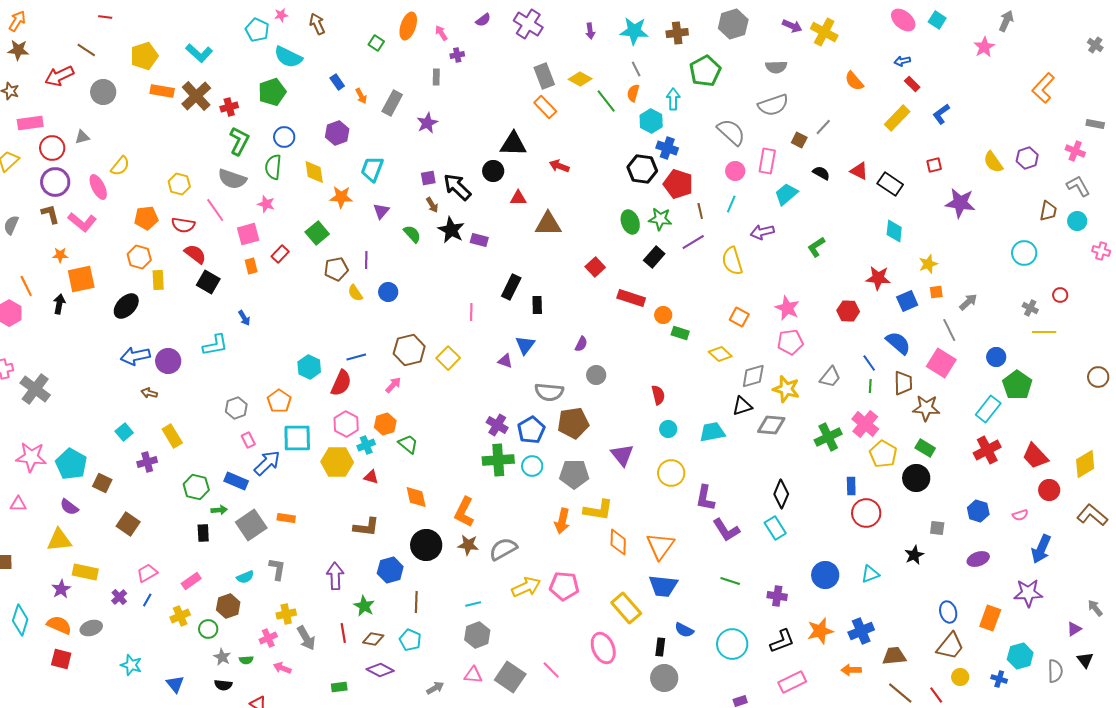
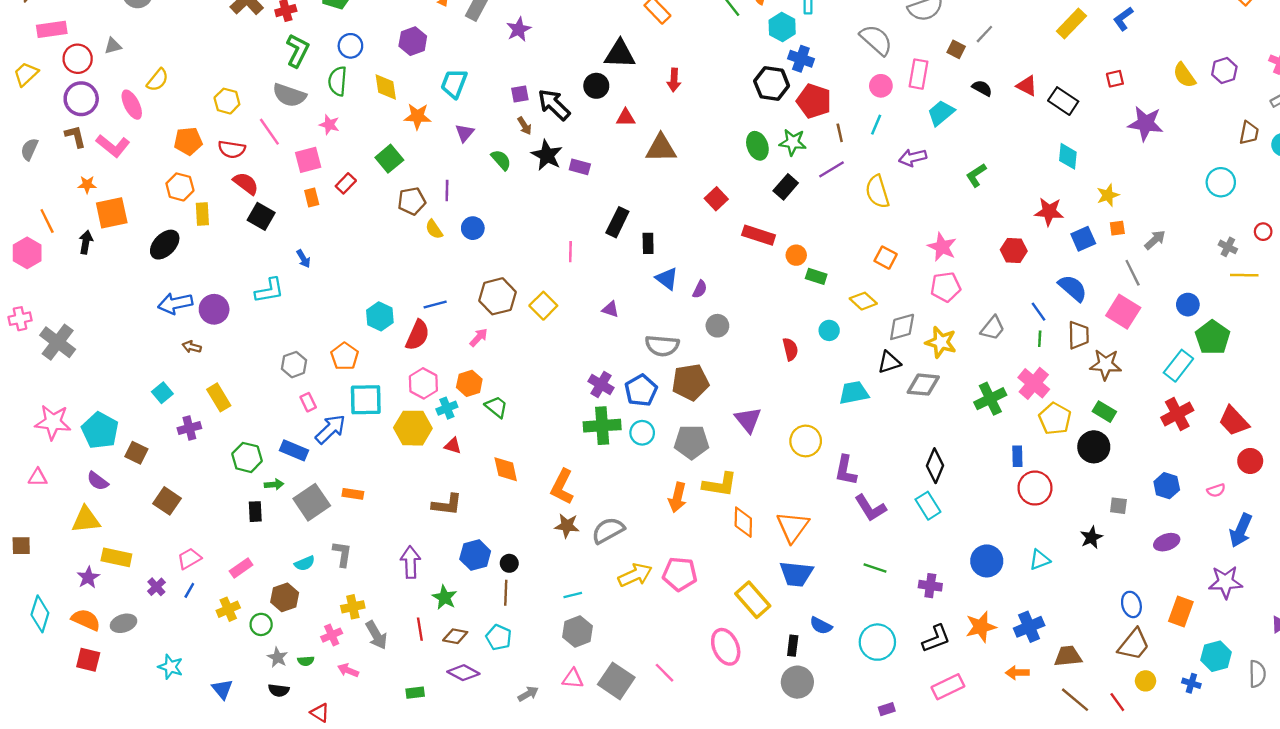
red arrow: (559, 166) -> (674, 80), turned -108
blue triangle: (525, 345) -> (667, 279), moved, turned -30
cyan circle: (668, 429) -> (829, 330), moved
black circle: (426, 545) -> (509, 563), moved, size x0.5

